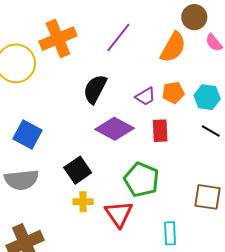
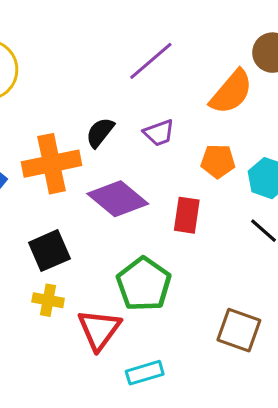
orange cross: (58, 39) -> (52, 164), moved
black semicircle: (95, 89) -> (100, 132), size x0.7
purple trapezoid: (145, 96) -> (159, 133), moved
cyan rectangle: (170, 233) -> (145, 373), moved, turned 65

